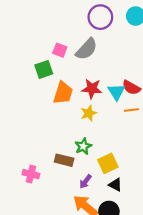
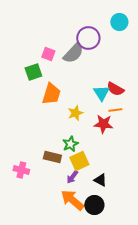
purple circle: (100, 17) -> (88, 38), moved
red star: (92, 89) -> (103, 124), moved
yellow square: (108, 163) -> (79, 161), moved

